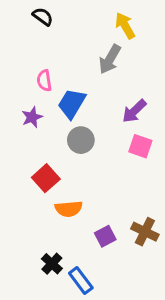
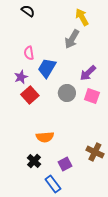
gray circle: (81, 140) -> (67, 93), moved
red square: (46, 178) -> (30, 95), moved
purple square: (105, 236) -> (65, 164), moved
black cross: (52, 264) -> (34, 161), moved

